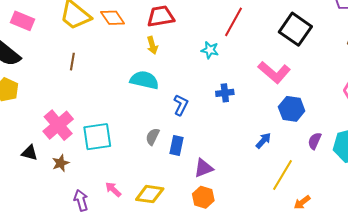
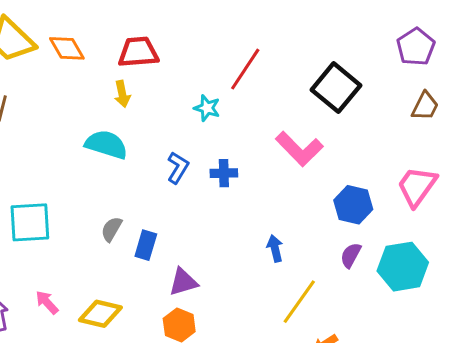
blue L-shape: (181, 105) -> (178, 168), moved
blue hexagon: (292, 109) -> (353, 205), moved
blue arrow: (263, 141) -> (275, 248), turned -60

